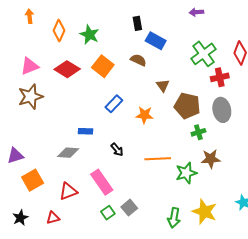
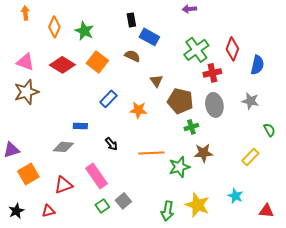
pink triangle: (30, 66) -> (25, 62), turned 42

